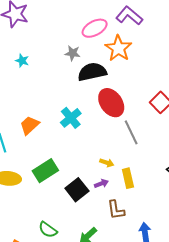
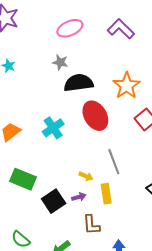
pink ellipse: (95, 28) -> (70, 28), moved
orange star: (118, 48) -> (127, 86), moved
gray line: (131, 132) -> (114, 162), moved
green rectangle: (45, 171) -> (23, 179), turned 50

